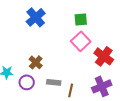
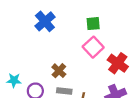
brown cross: (36, 62) -> (59, 71), moved

